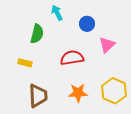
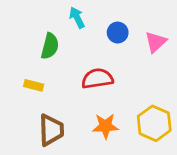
pink triangle: (107, 45) -> (156, 42), moved

